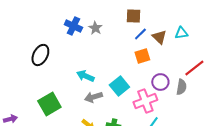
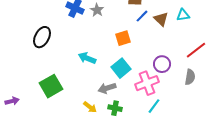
orange square: (142, 56) -> (123, 38), moved
gray semicircle: (181, 87) -> (190, 77), moved
gray arrow: (93, 97) -> (107, 88), moved

